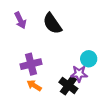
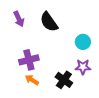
cyan circle: (89, 59) -> (83, 42), moved
purple star: (79, 74) -> (83, 67), moved

